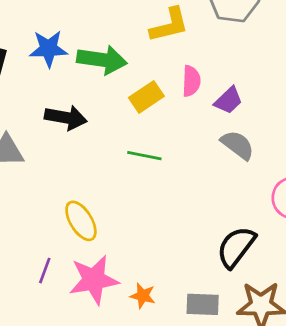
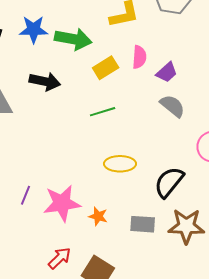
green line: (144, 156) -> (103, 112), turned -30
yellow ellipse: (81, 221) -> (120, 164), moved, turned -60

